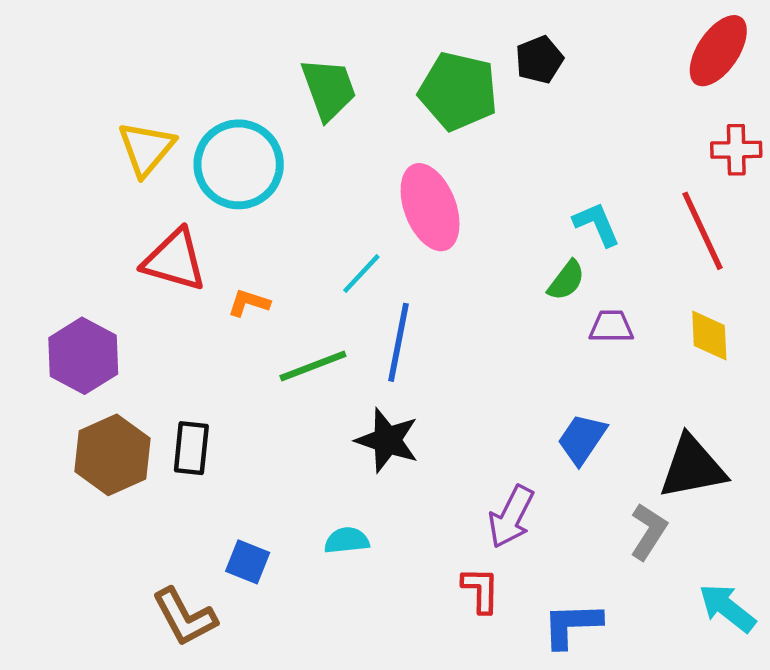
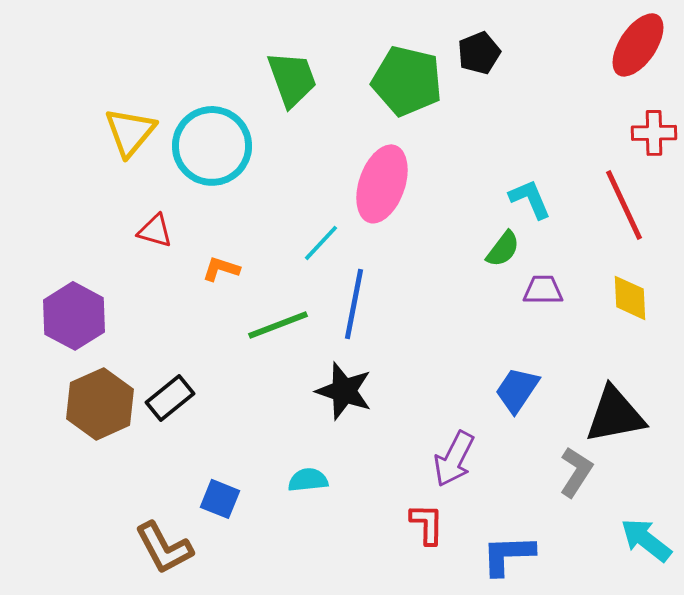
pink ellipse: (430, 207) -> (382, 184), turned 40
red triangle: (174, 260) -> (155, 231), size x0.6
black rectangle: (191, 448) -> (170, 398), turned 45

